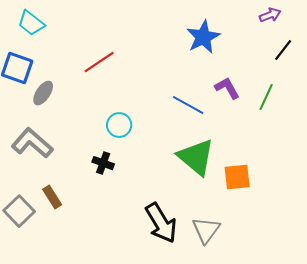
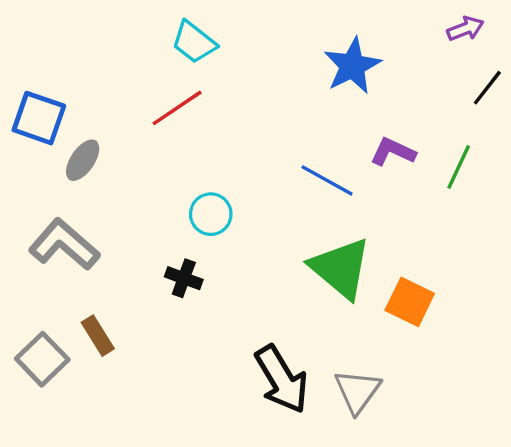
cyan trapezoid: (31, 23) -> (194, 42), moved
purple L-shape: (227, 88) -> (393, 152), turned -36
orange square: (237, 177) -> (410, 302), turned 32

